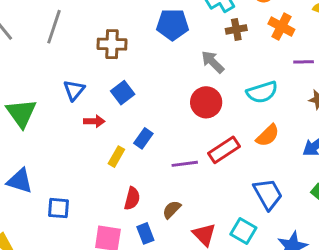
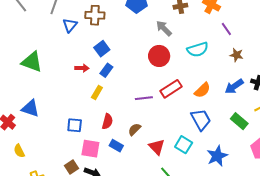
purple line: (304, 62) -> (226, 29), turned 56
blue triangle: (74, 90) -> (70, 25), moved
green triangle: (21, 113) -> (32, 62), turned -35
orange semicircle: (268, 135) -> (202, 90), moved
blue rectangle: (143, 138) -> (106, 70), moved
blue square: (58, 208) -> (75, 125), moved
blue rectangle: (145, 233) -> (116, 146), turned -40

